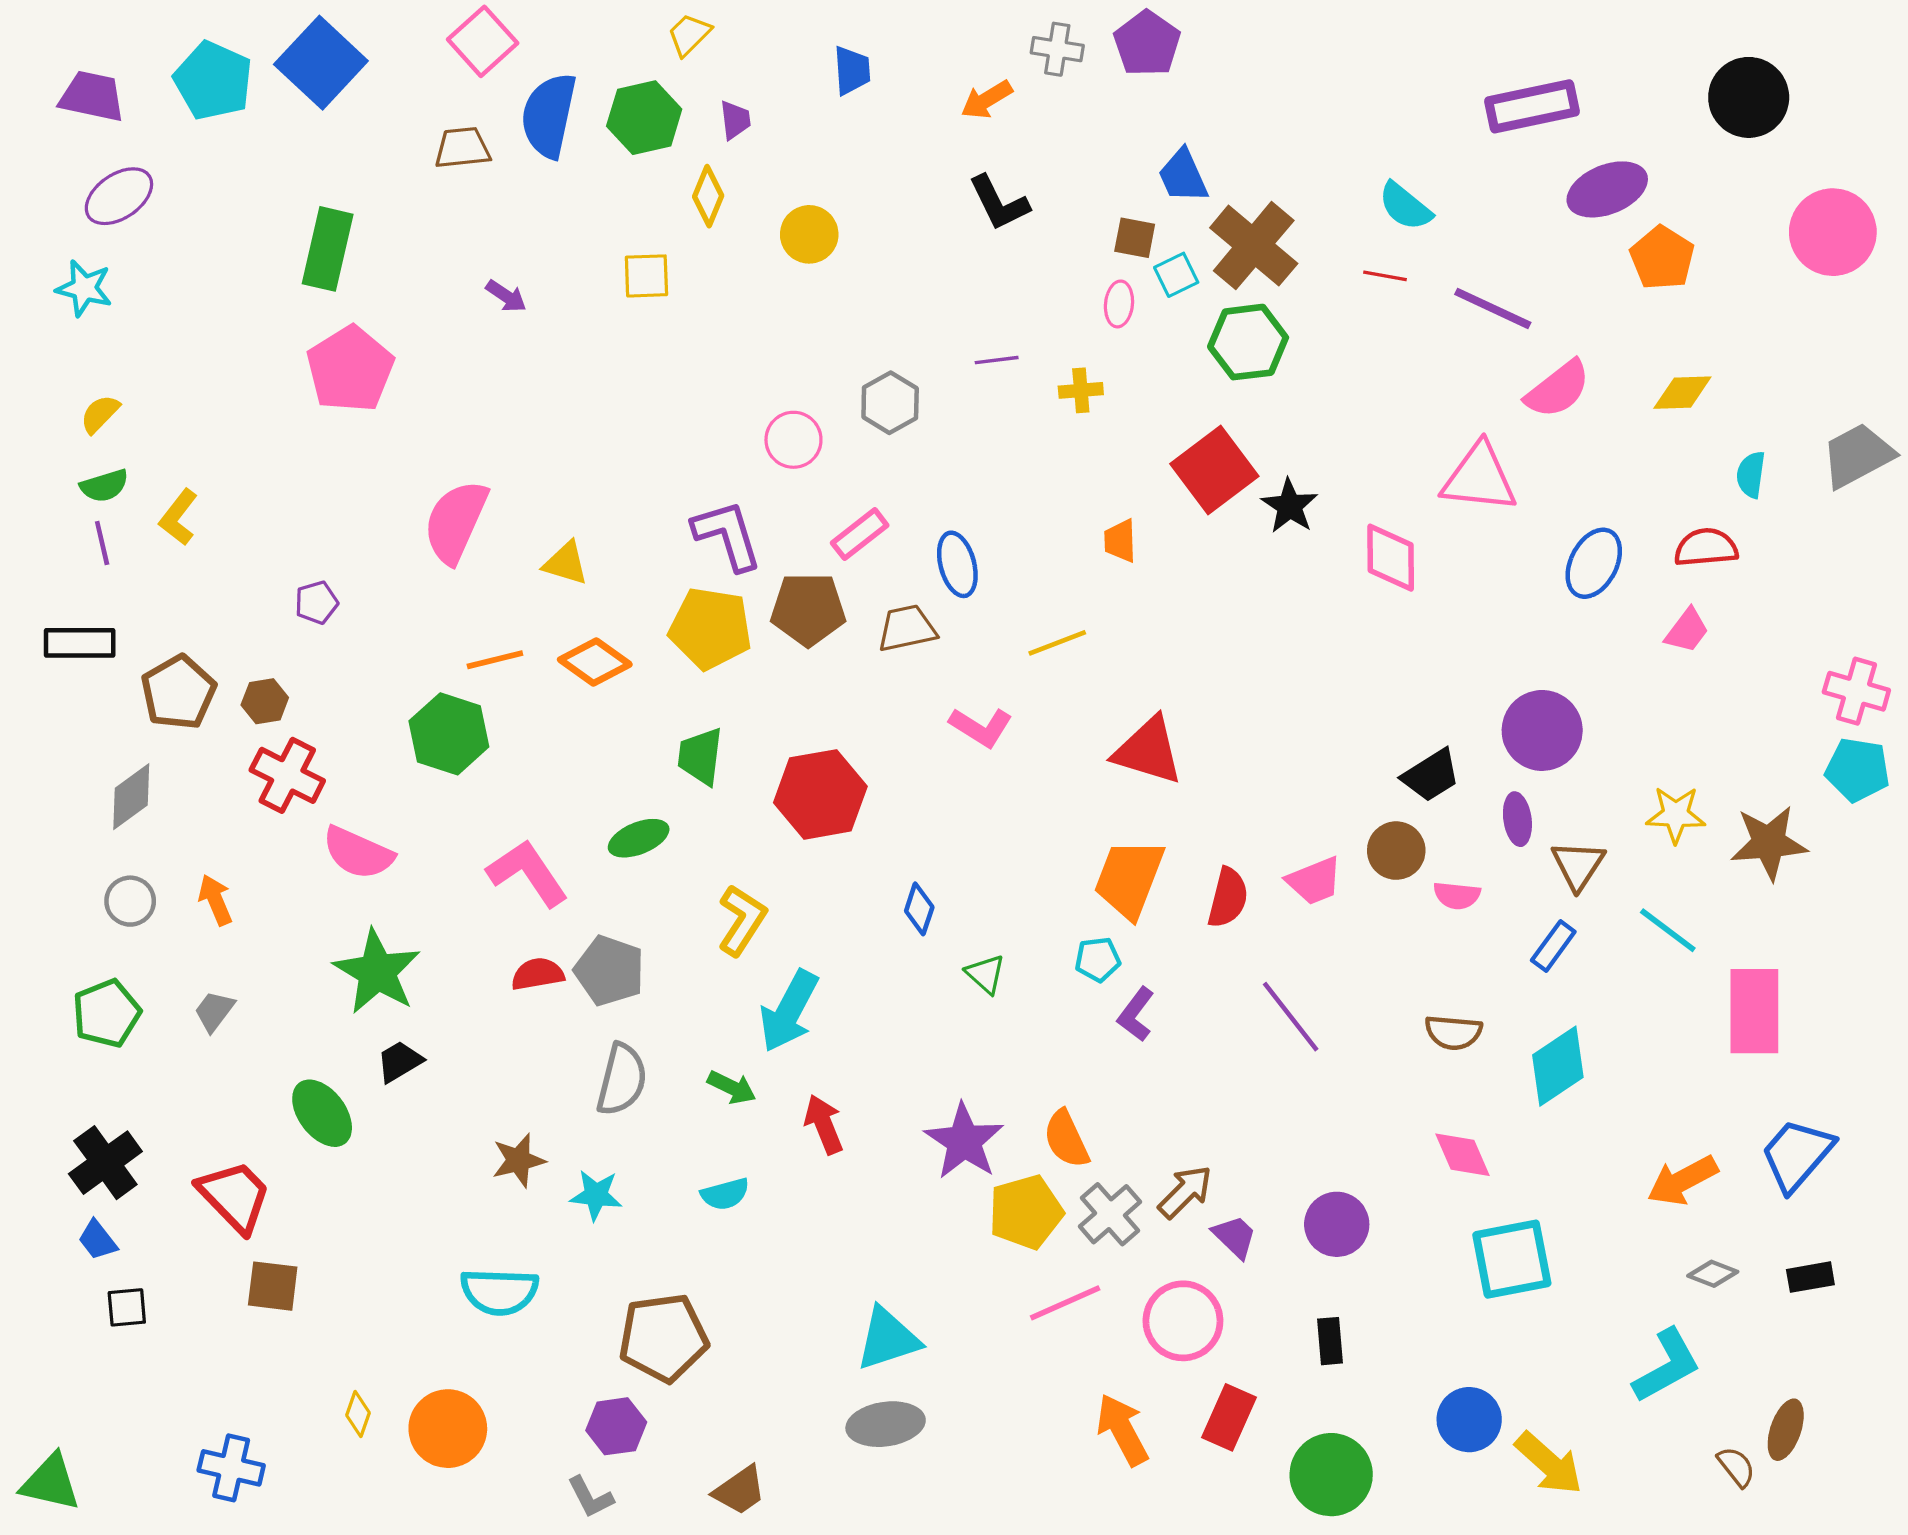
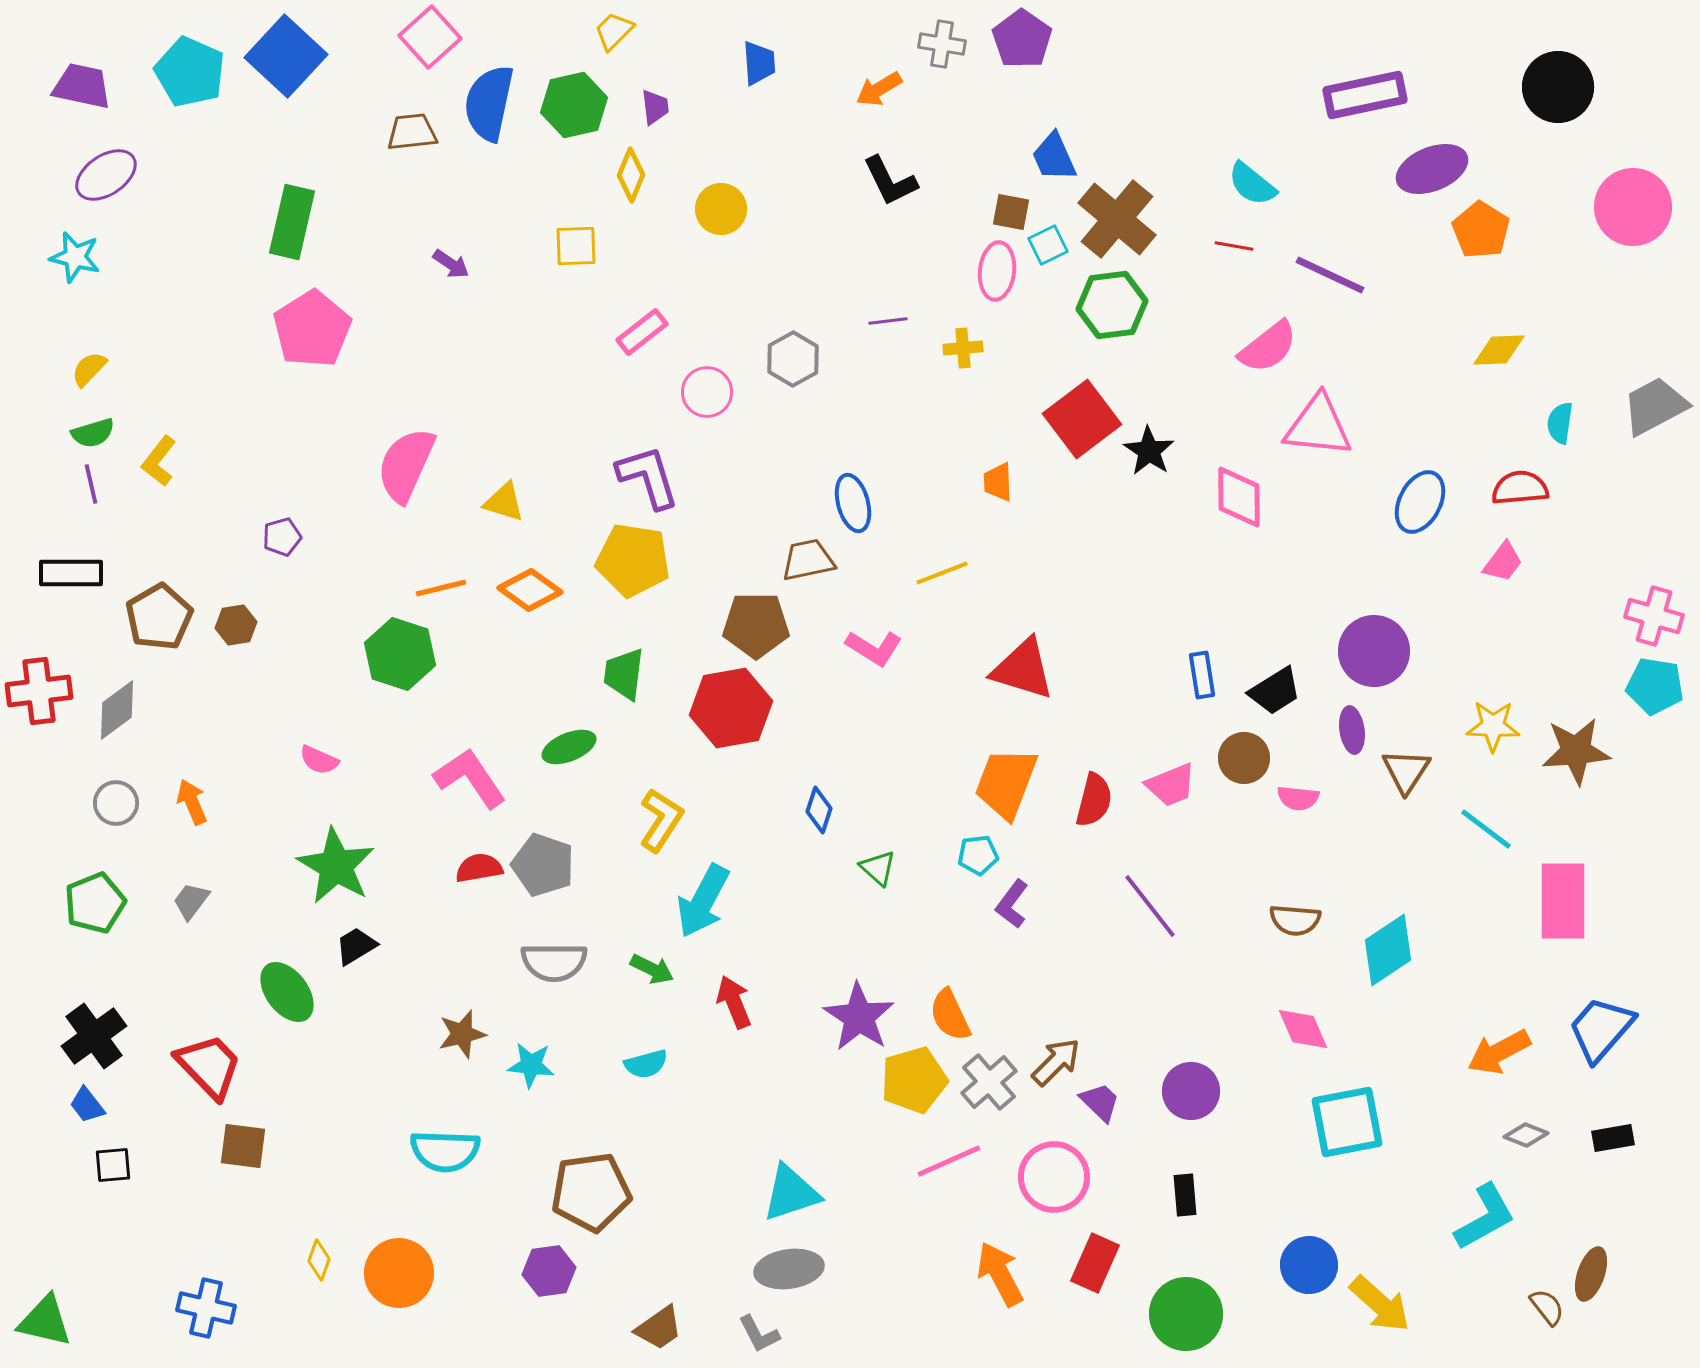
pink ellipse: (1119, 304) -> (997, 271), size x1.4
pink semicircle: (1558, 389) -> (1268, 347), moved
pink rectangle: (860, 534) -> (642, 332), moved
brown pentagon: (808, 609) -> (756, 625), moved
red cross: (287, 775) -> (39, 691), moved, turned -34
pink semicircle: (358, 853) -> (319, 760), size x0.6
blue rectangle: (1553, 946) -> (1202, 675), moved, turned -45
gray semicircle: (622, 1080) -> (554, 962), turned 76
gray L-shape: (590, 1497) -> (759, 1334), moved

